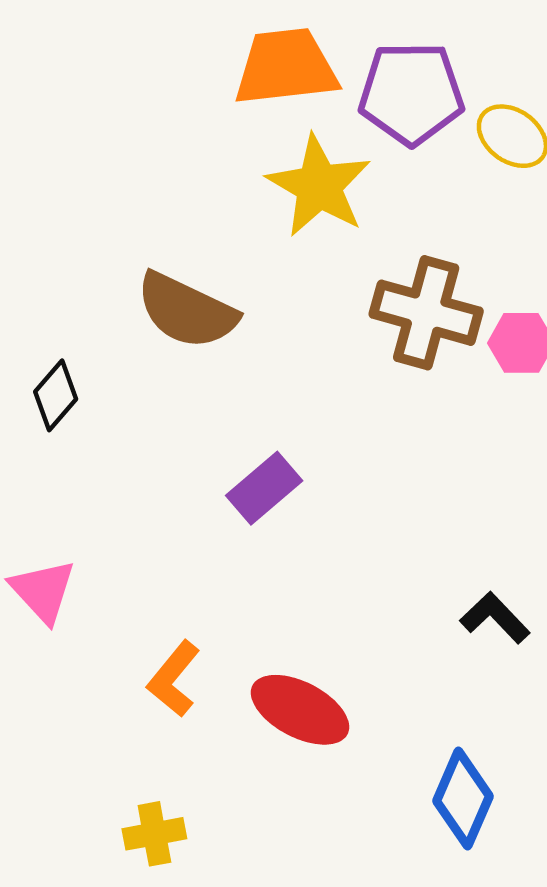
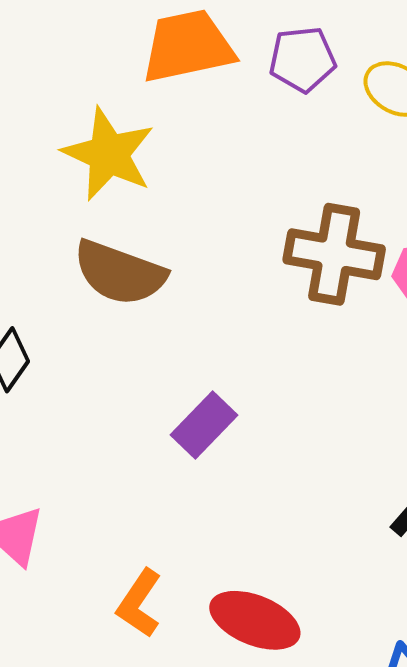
purple pentagon: (411, 93) -> (302, 59), size x0.7
yellow star: (319, 186) -> (109, 154), moved

